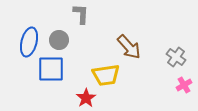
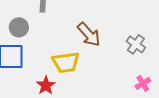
pink cross: (184, 85) -> (143, 83), moved

